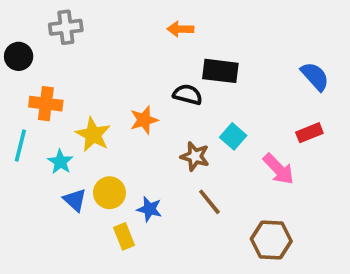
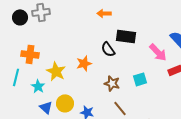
black circle: (19, 56) -> (20, 17), moved
black semicircle: (188, 95) -> (108, 49), turned -140
cyan square: (233, 136) -> (140, 79), moved, turned 32
pink arrow: (279, 169) -> (158, 52), moved

